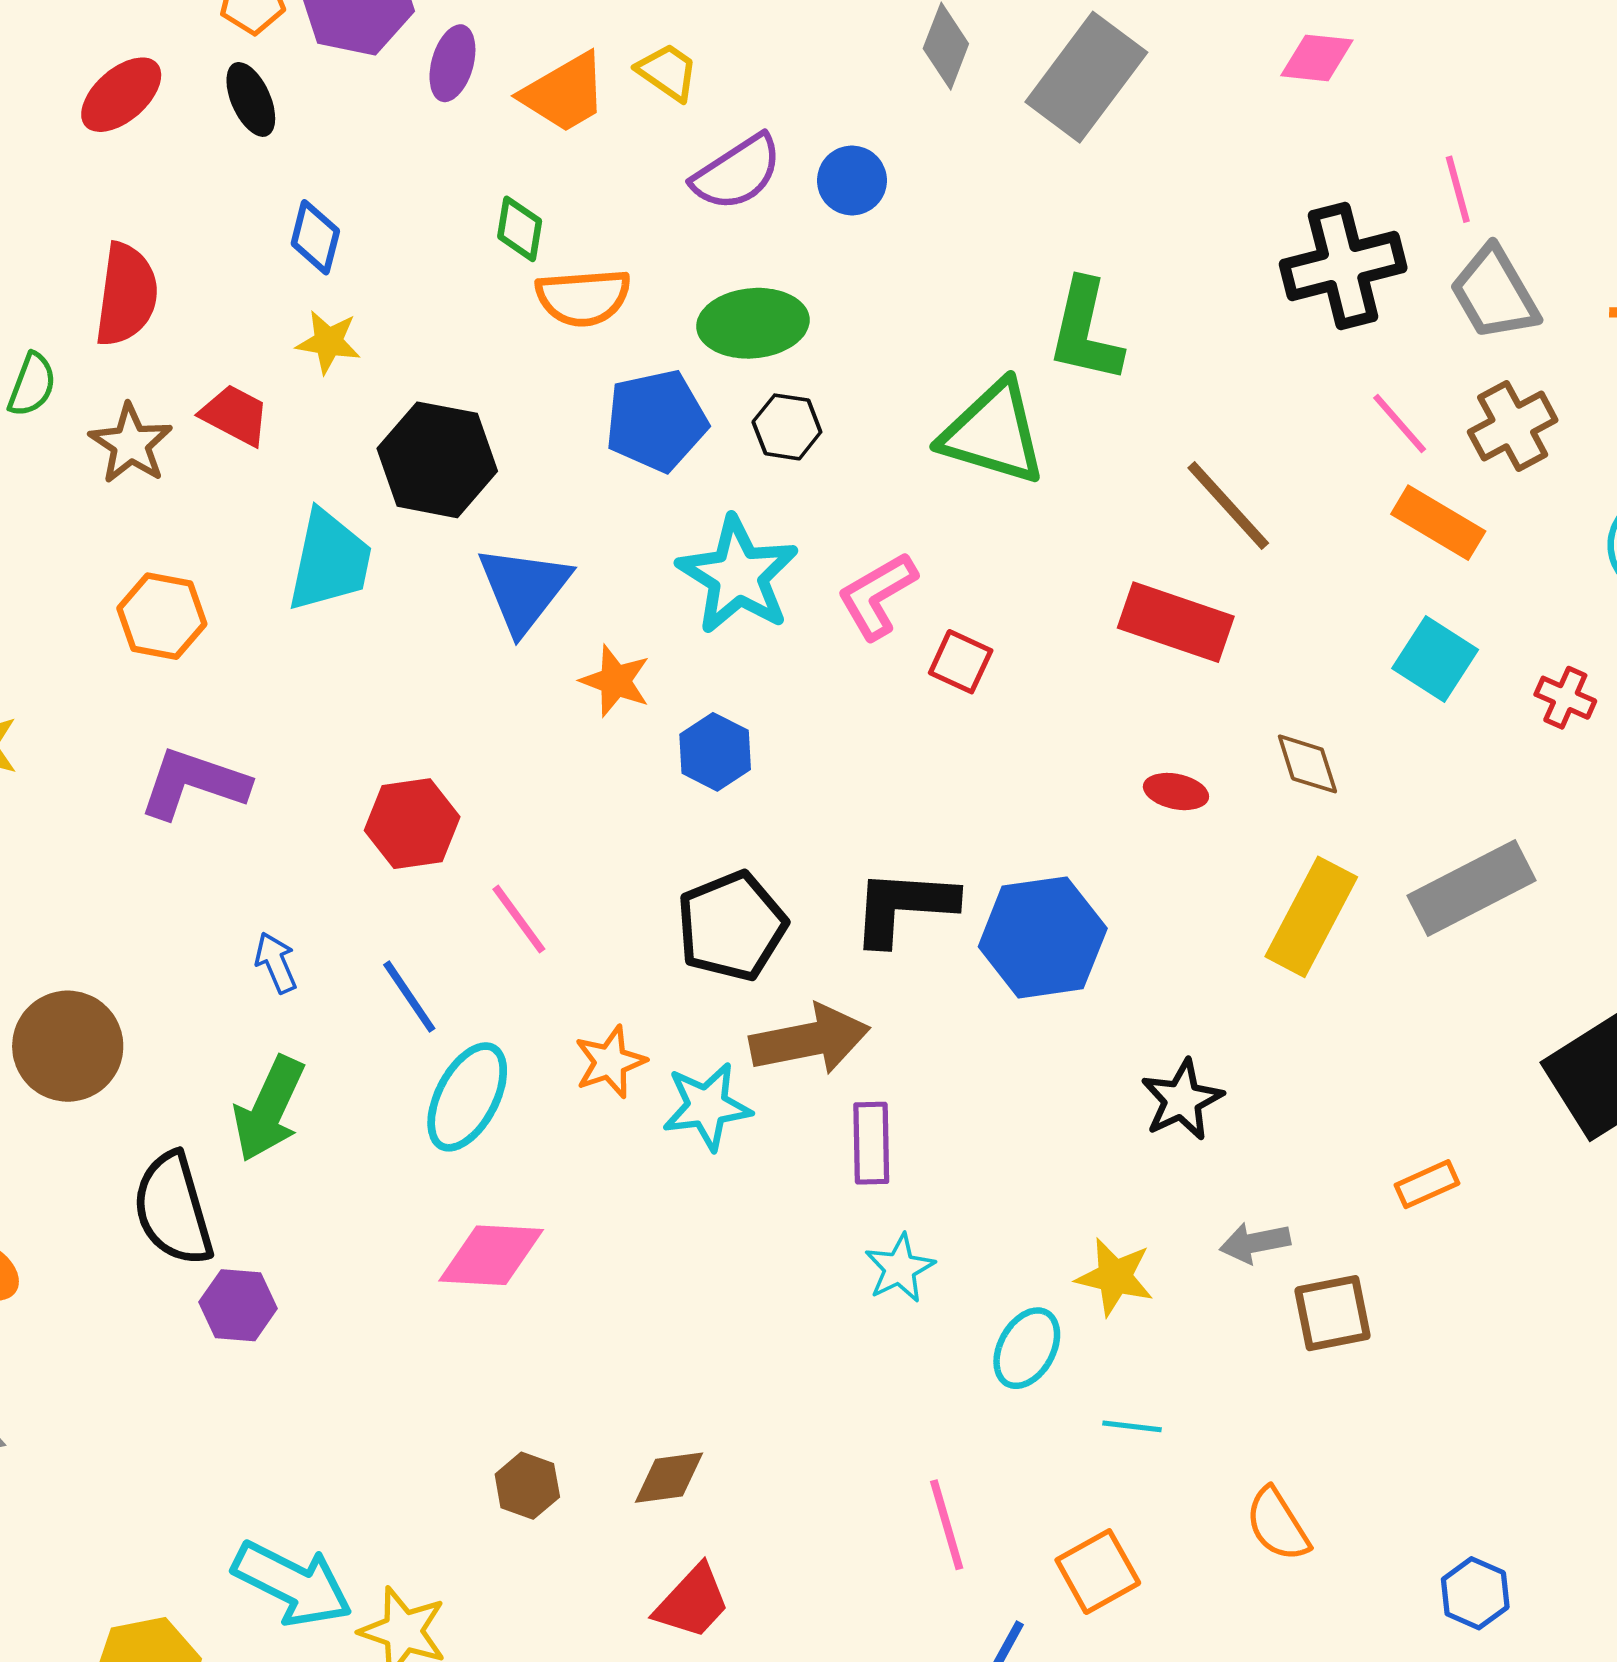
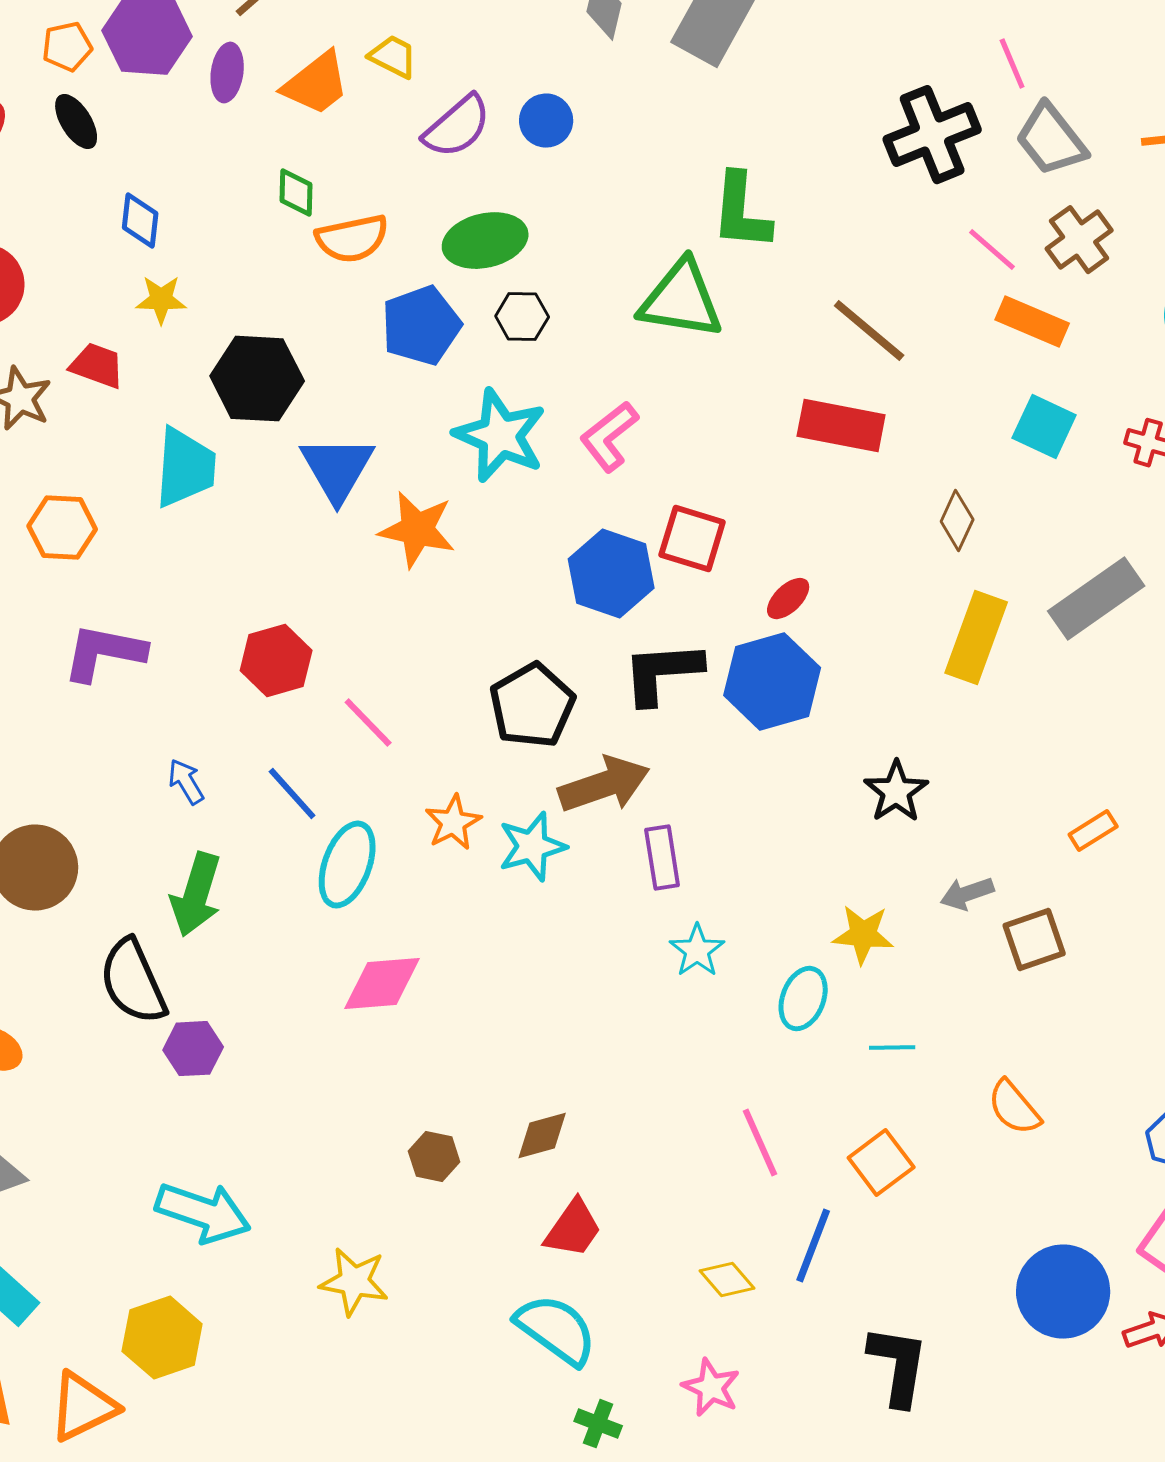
red square: (961, 662) -> (692, 539), moved, size x1.4
orange star: (615, 681) -> (417, 530), size x1.4
blue hexagon: (715, 752) -> (611, 574), moved, size x1.5
brown diamond: (1307, 764) -> (957, 521), turned 50
red ellipse: (1176, 792) -> (788, 599), moved, turned -48
cyan arrow: (292, 1584) -> (203, 1213), moved

